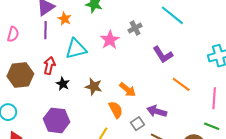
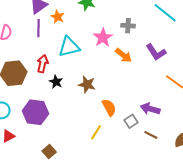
gray cross: (135, 28) -> (128, 26), turned 32
orange arrow: (128, 90) -> (124, 55), moved
purple hexagon: (57, 120) -> (35, 112), moved

